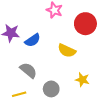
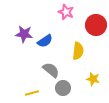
yellow semicircle: (67, 51) -> (78, 51), turned -108
gray semicircle: (28, 70) -> (51, 70), moved

